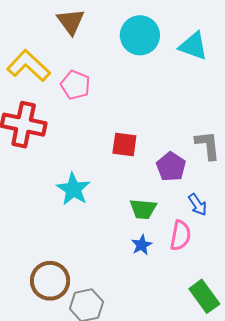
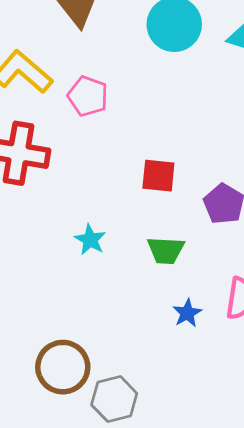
cyan star: (73, 189) -> (90, 240), size x0.7
green trapezoid: (143, 209) -> (166, 250), moved

